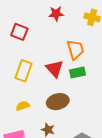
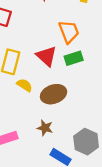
yellow semicircle: (23, 106) -> (24, 85), moved, turned 56

